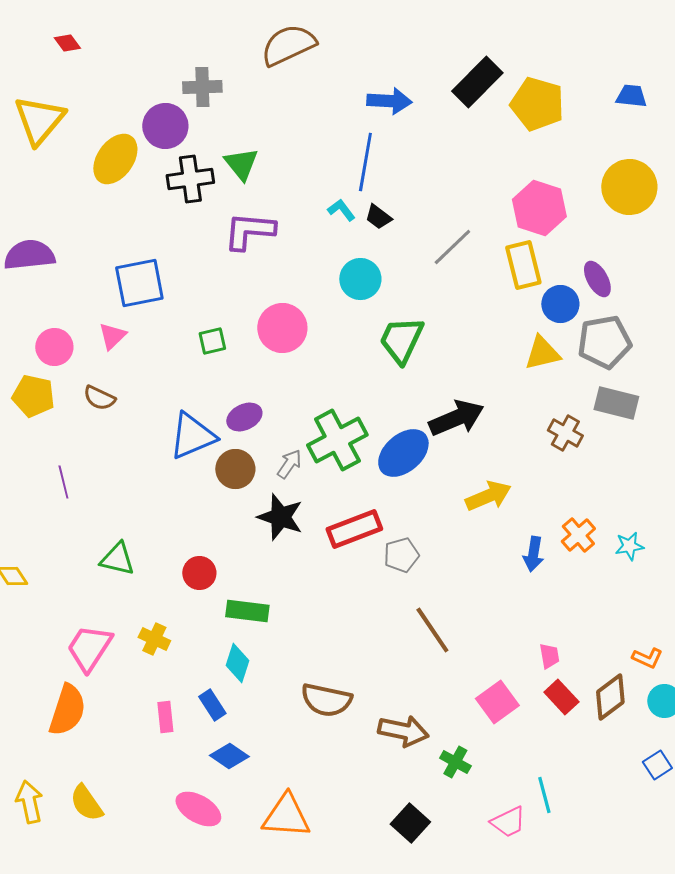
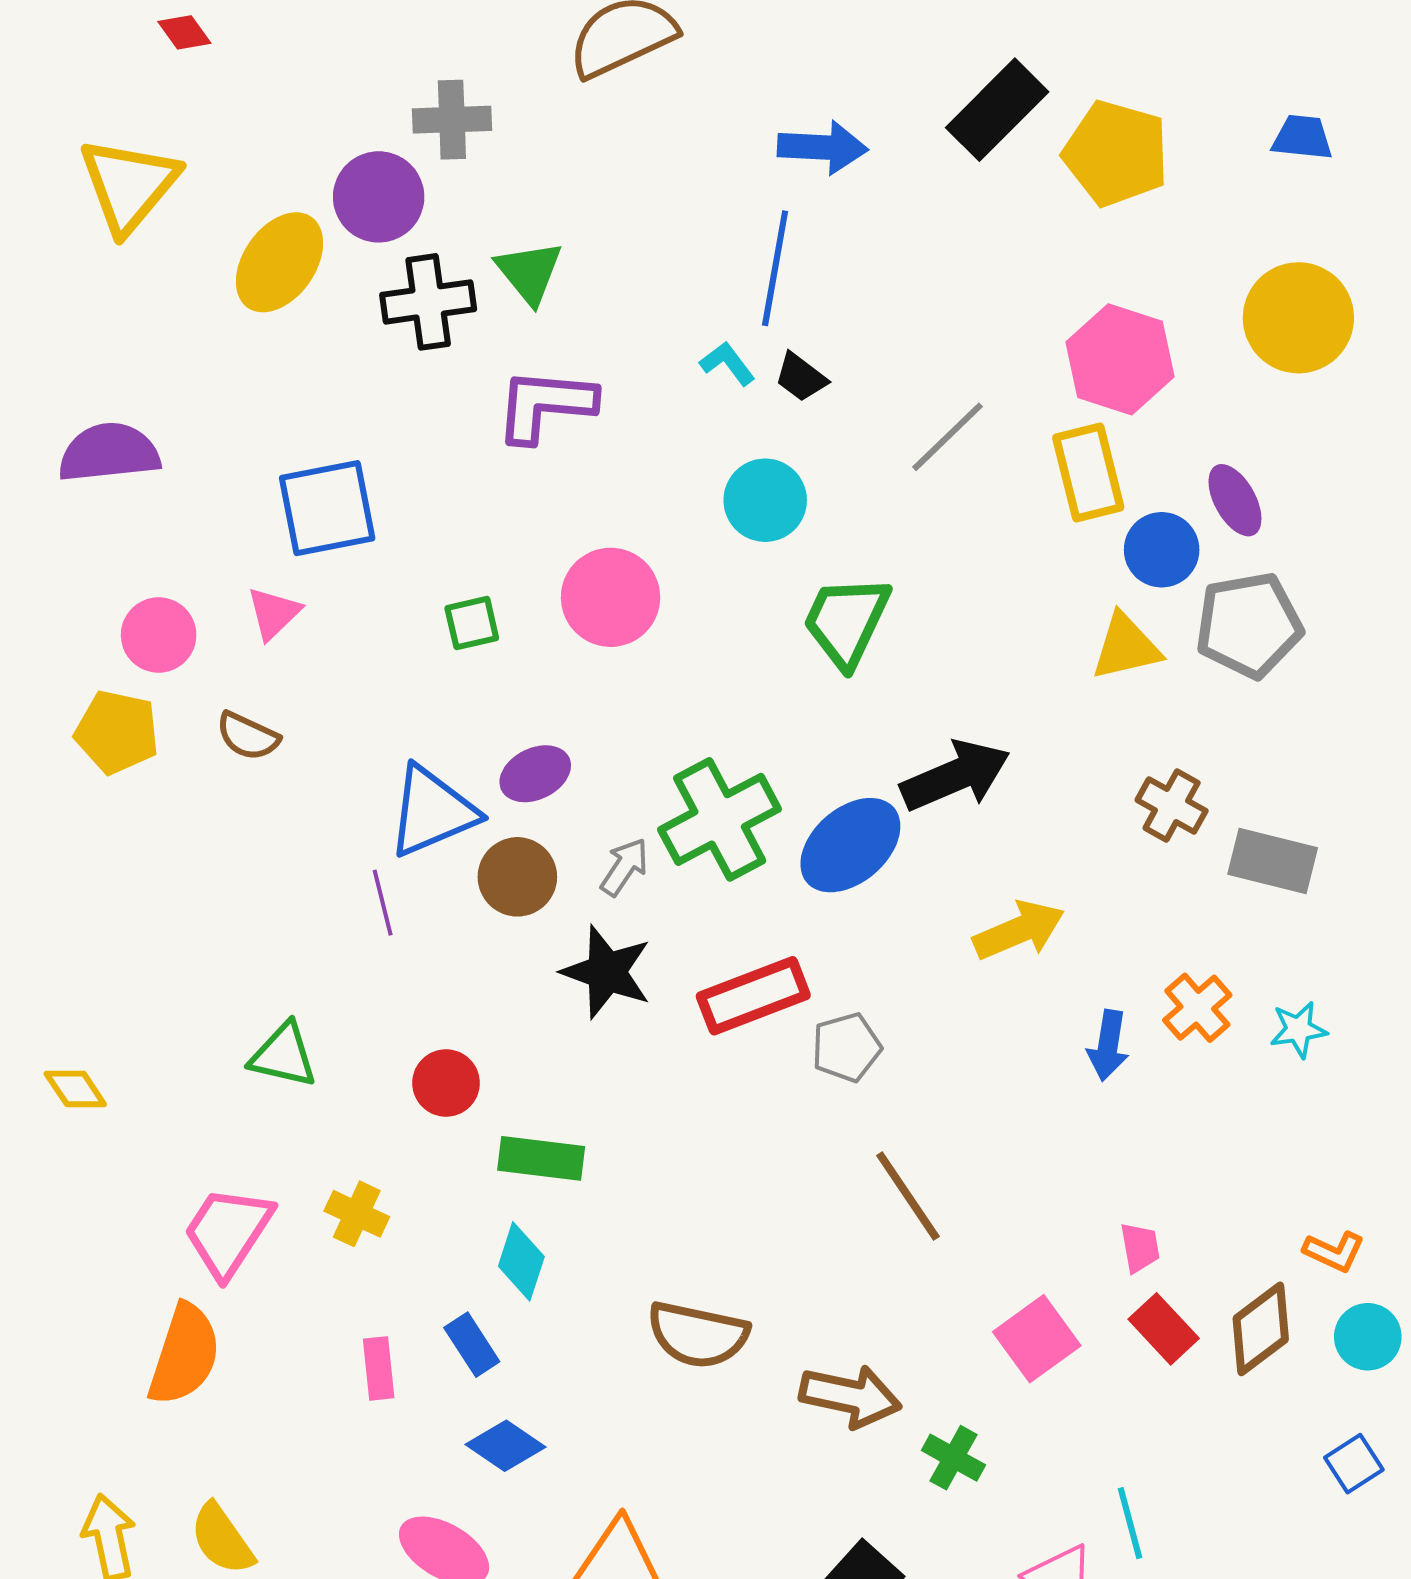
gray rectangle: (616, 403) -> (1273, 861), moved
purple line: (63, 482) -> (383, 903), moved

